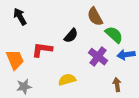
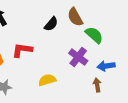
black semicircle: (71, 36) -> (51, 24), moved
blue arrow: (126, 55) -> (106, 66), moved

